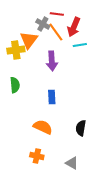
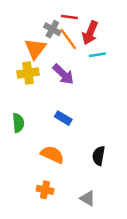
yellow cross: (16, 50) -> (28, 73), moved
purple arrow: (52, 61) -> (63, 74), turned -42
green semicircle: (15, 85) -> (18, 123), moved
blue rectangle: (52, 97) -> (63, 118), turned -56

